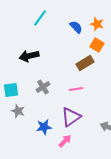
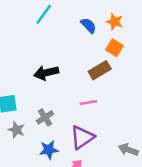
black arrow: (29, 56) -> (46, 73), moved
gray cross: (43, 87) -> (45, 117), moved

